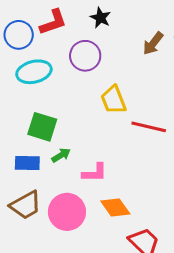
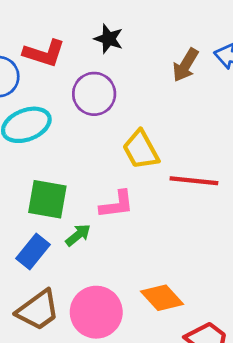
red L-shape: (53, 22) -> (44, 53), turned 44
blue rectangle: (27, 163) -> (33, 252), turned -45
pink L-shape: (95, 173) -> (117, 204), moved

